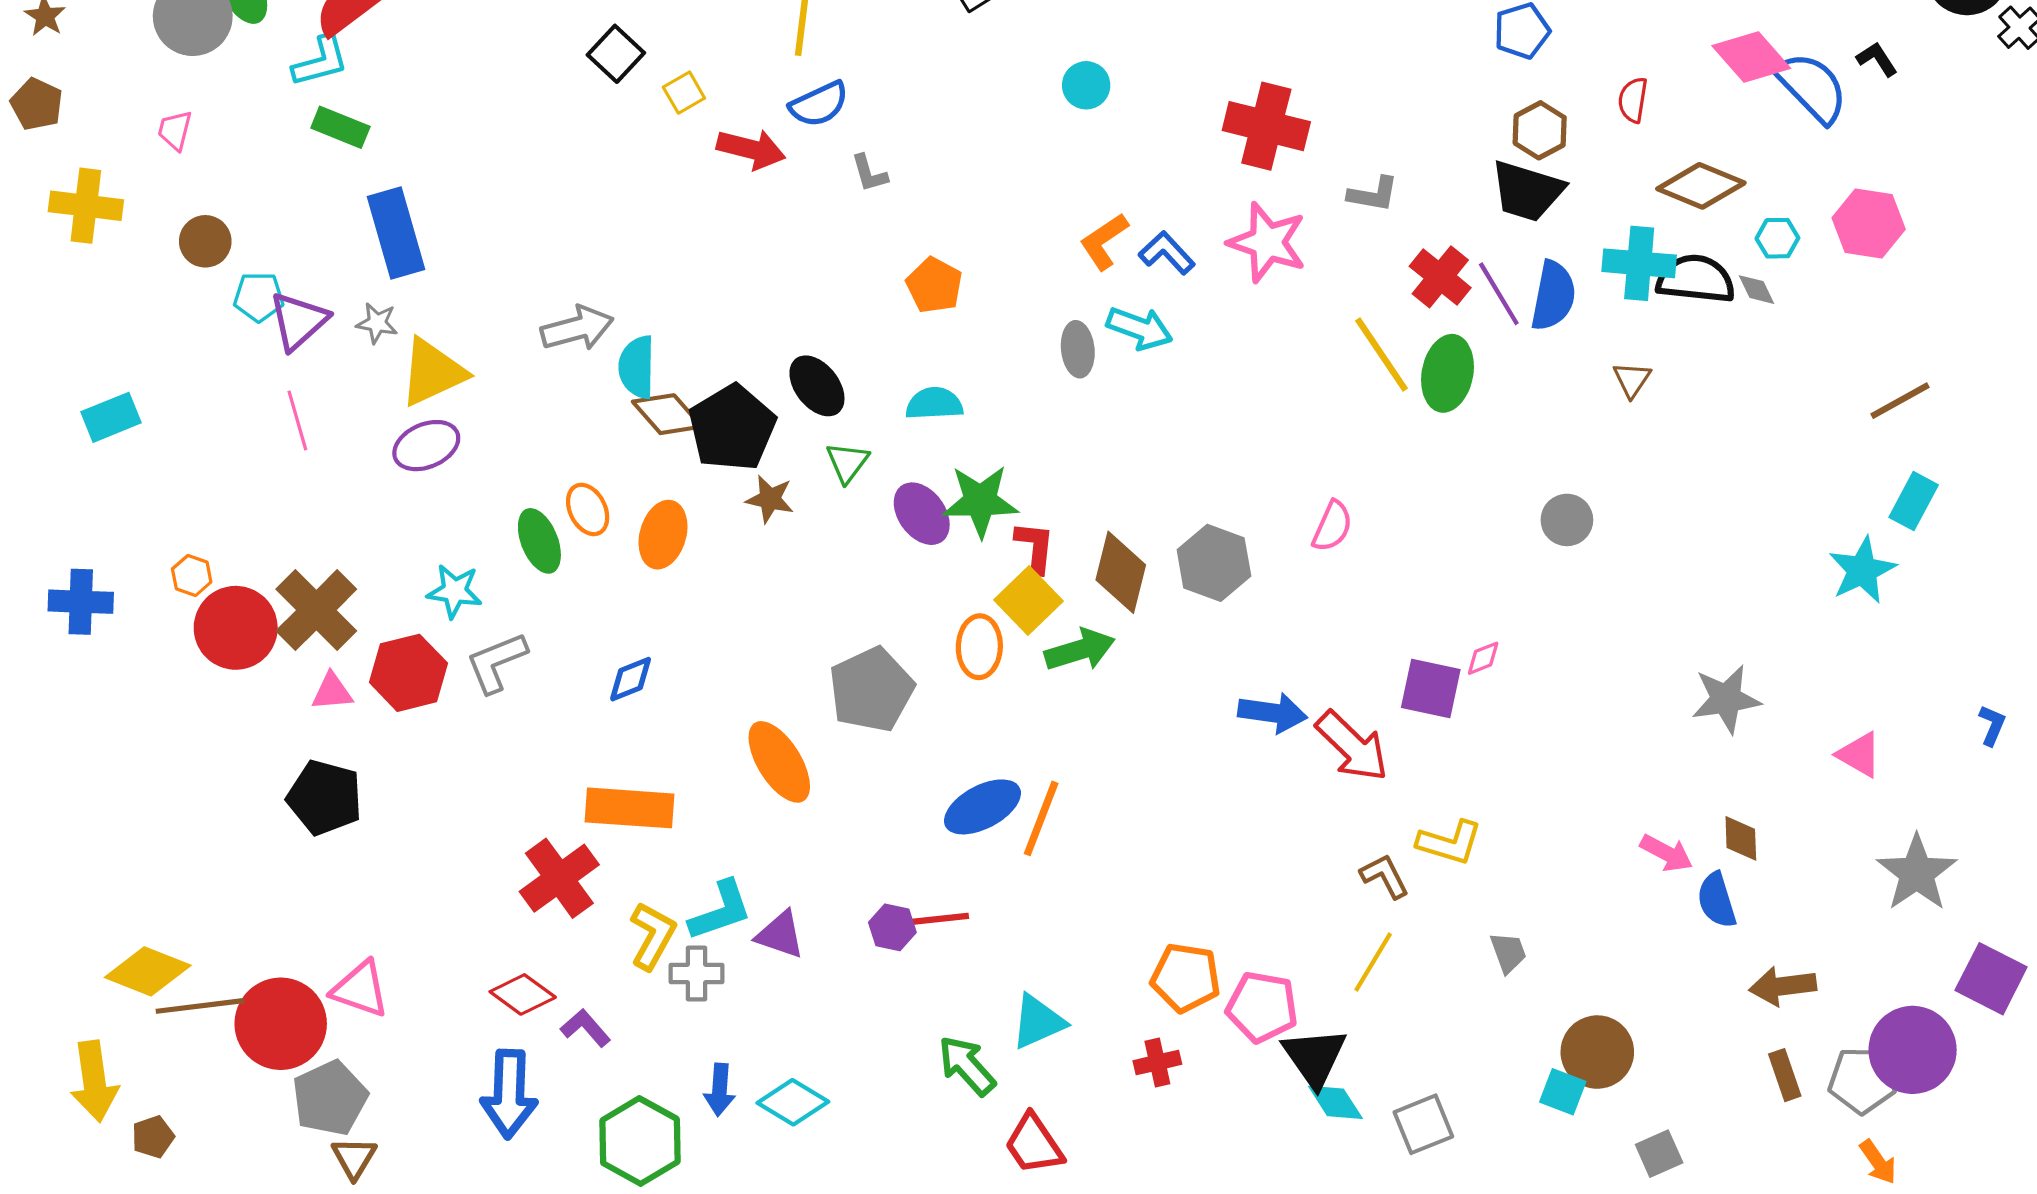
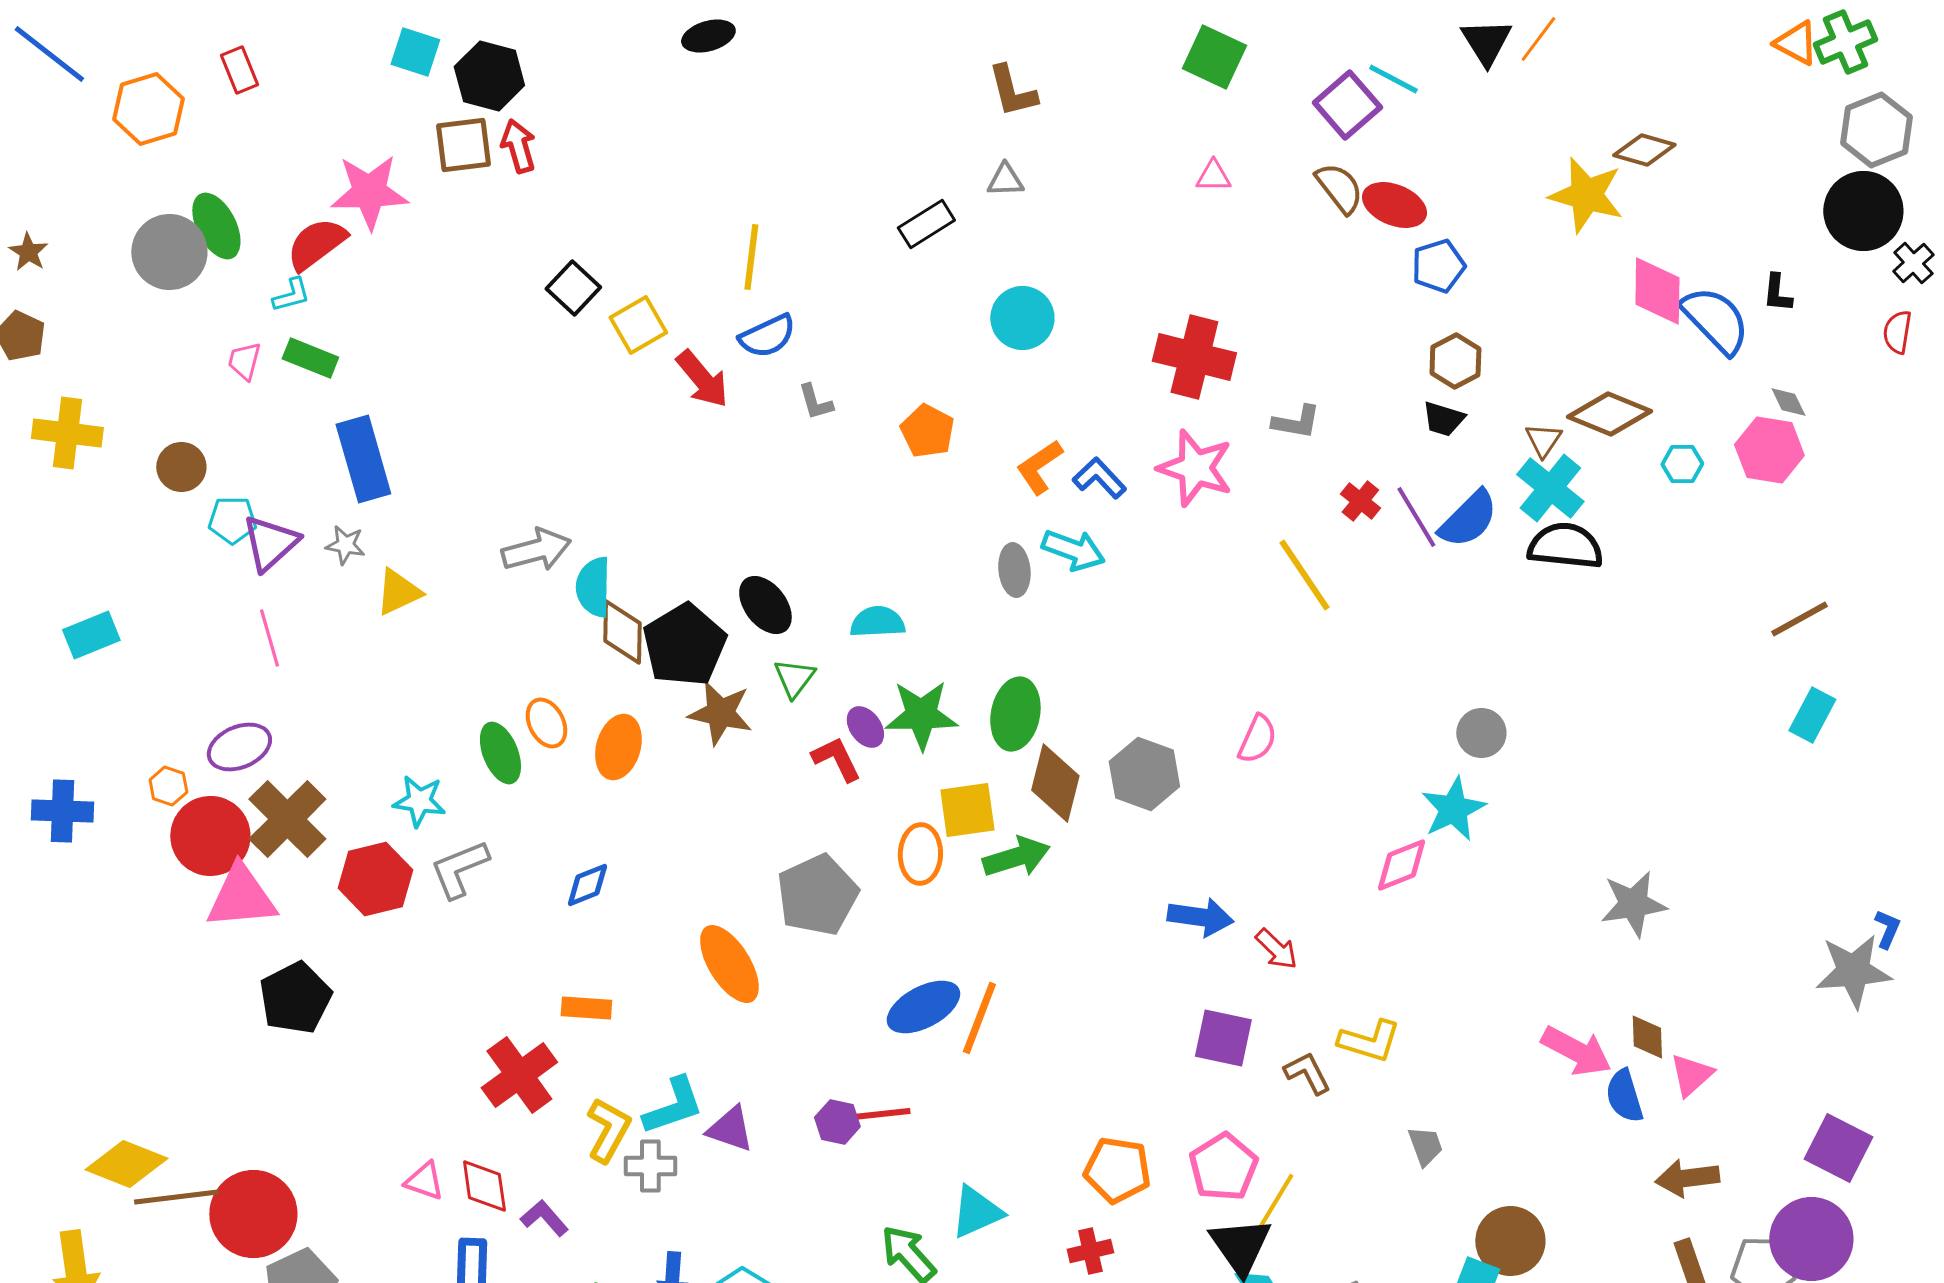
pink diamond: (1751, 57) -> (1657, 291), turned 42
black L-shape: (1877, 59) -> (1777, 293), turned -141
cyan L-shape: (321, 61) -> (291, 295), size x0.7
cyan circle: (1086, 85) -> (1022, 318), size x1.4
yellow square: (684, 93) -> (638, 325), size x1.4
red semicircle: (1633, 100) -> (1897, 332), moved
pink trapezoid: (175, 130) -> (244, 361), moved
red arrow: (751, 149) -> (702, 379), turned 36
black trapezoid: (1527, 191) -> (1443, 419), size x0.6
cyan cross: (1639, 263) -> (1550, 488), turned 34
red cross: (1440, 277) -> (1360, 501), size x0.7
black semicircle: (1696, 279) -> (1565, 546), moved
orange pentagon: (934, 285) -> (927, 431), moved
gray diamond: (1756, 290) -> (1788, 402), moved
blue semicircle: (1553, 296) -> (1468, 519), turned 34
yellow triangle: (433, 372) -> (398, 592), size x0.7
green ellipse: (1448, 373) -> (1015, 714), moved
brown triangle: (1632, 380) -> (1543, 440), moved
brown diamond: (667, 414) -> (622, 632), turned 42
purple ellipse: (426, 446) -> (239, 747), moved
brown star: (770, 499) -> (720, 713), size x1.4
purple ellipse: (922, 514) -> (865, 727), size x0.7
red L-shape: (1035, 547) -> (836, 759), moved, turned -32
cyan star: (1862, 570) -> (1453, 809), moved
yellow square: (1029, 601) -> (967, 810), turned 36
pink diamond: (1483, 658) -> (1401, 865), size x1.6
purple square: (1431, 689) -> (1223, 1038), moved
pink triangle: (332, 692) -> (241, 897), moved, size x1.8
red arrow: (1352, 746) -> (1276, 949), size x0.6
pink triangle: (1859, 755) -> (1691, 1075), moved, turned 48
black pentagon: (325, 798) -> (295, 998), turned 30
orange rectangle: (629, 808) -> (586, 1008), size x0.6
pink arrow: (1666, 853) -> (1576, 1051), size x1.4
gray star: (1917, 873) -> (1853, 971), moved, turned 30
yellow line: (1373, 962) -> (1275, 1202), moved
purple square: (1991, 979) -> (1838, 1148), moved
pink triangle: (360, 989) -> (424, 1181), moved, size x0.7
red diamond: (523, 994) -> (484, 1186), turned 46
pink pentagon: (1262, 1007) -> (1223, 1167), moved, turned 30

